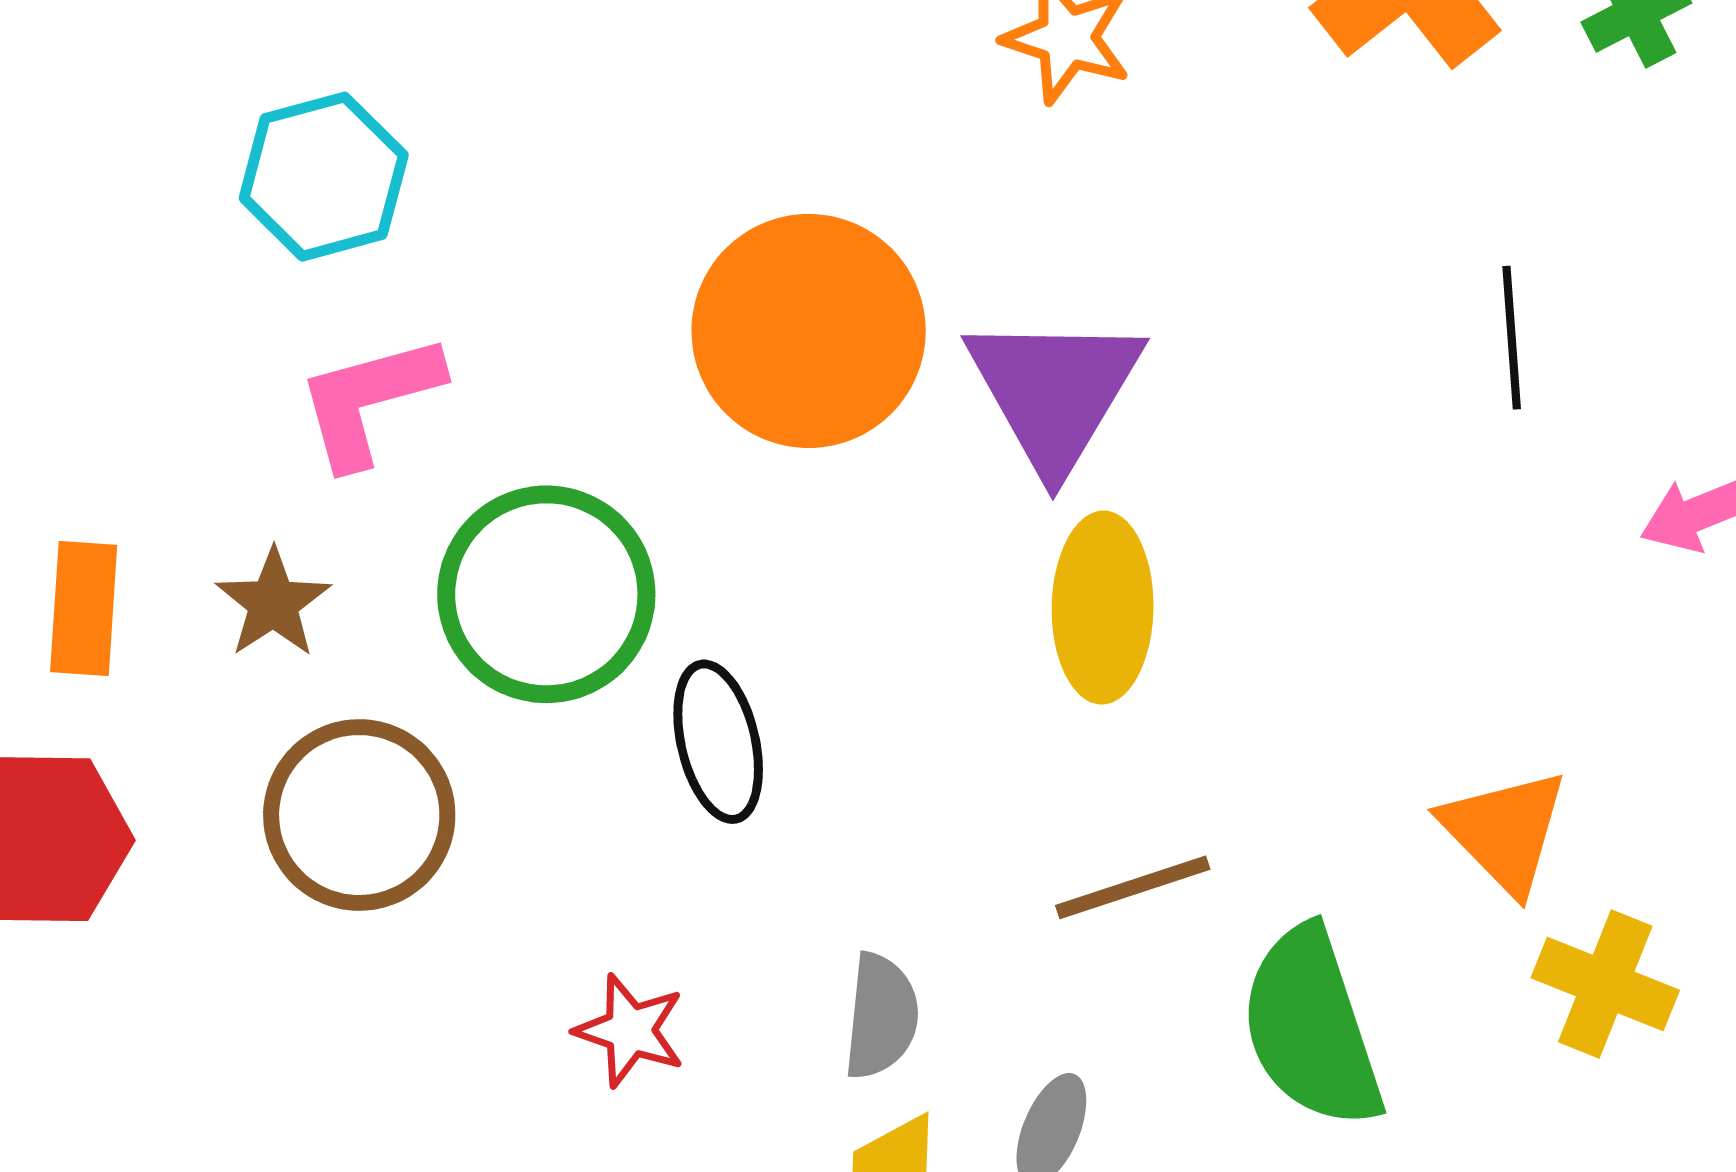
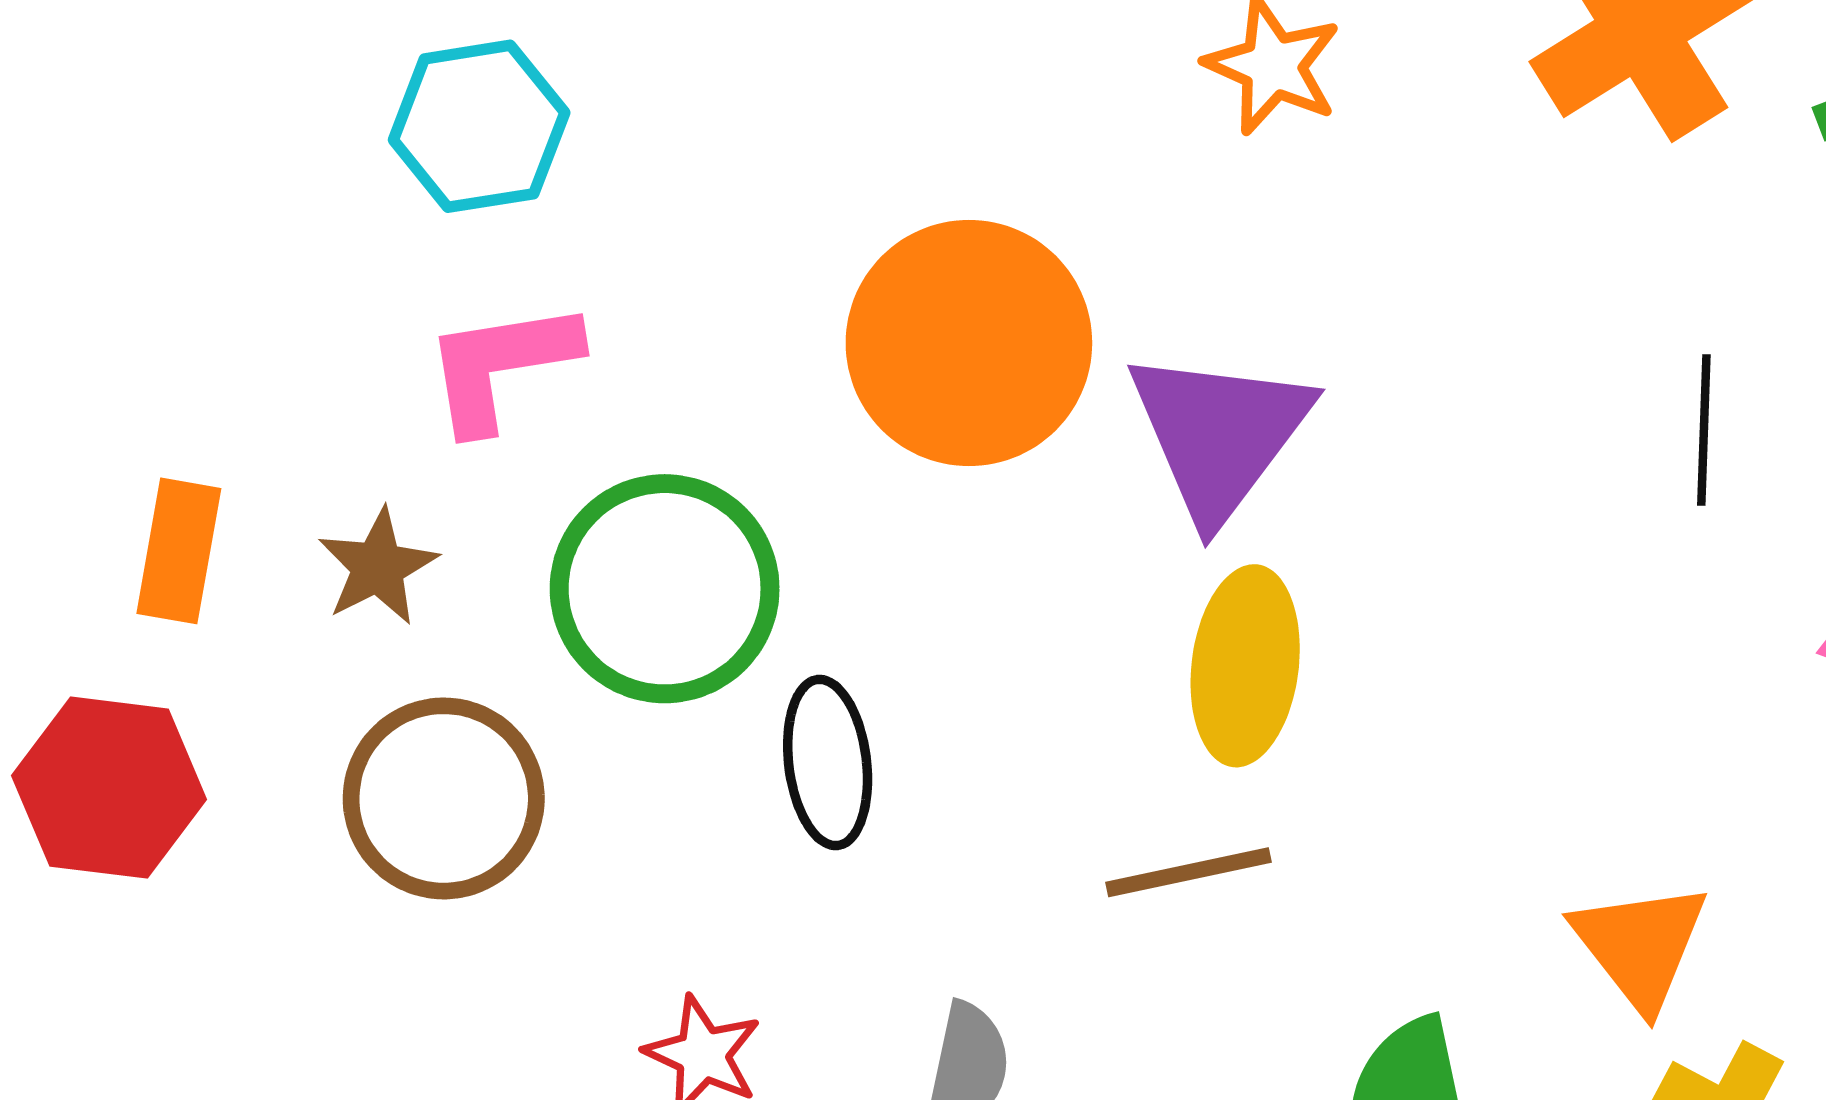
brown line: (1133, 887) -> (1189, 872), moved

